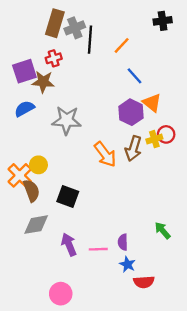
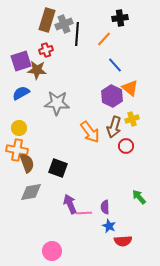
black cross: (163, 21) -> (120, 18), moved
red circle: (166, 134) -> (126, 146), moved
yellow circle: (38, 165) -> (19, 128), moved
orange cross: (20, 175) -> (17, 150), turned -35
purple arrow: (69, 244) -> (70, 204), moved

